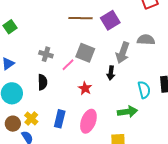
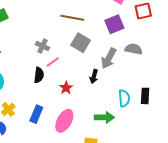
purple square: (110, 20) -> (114, 24), moved
gray square: (85, 53) -> (81, 43), moved
gray cross: (46, 54) -> (43, 46), moved
black semicircle: (42, 82) -> (39, 75), moved

